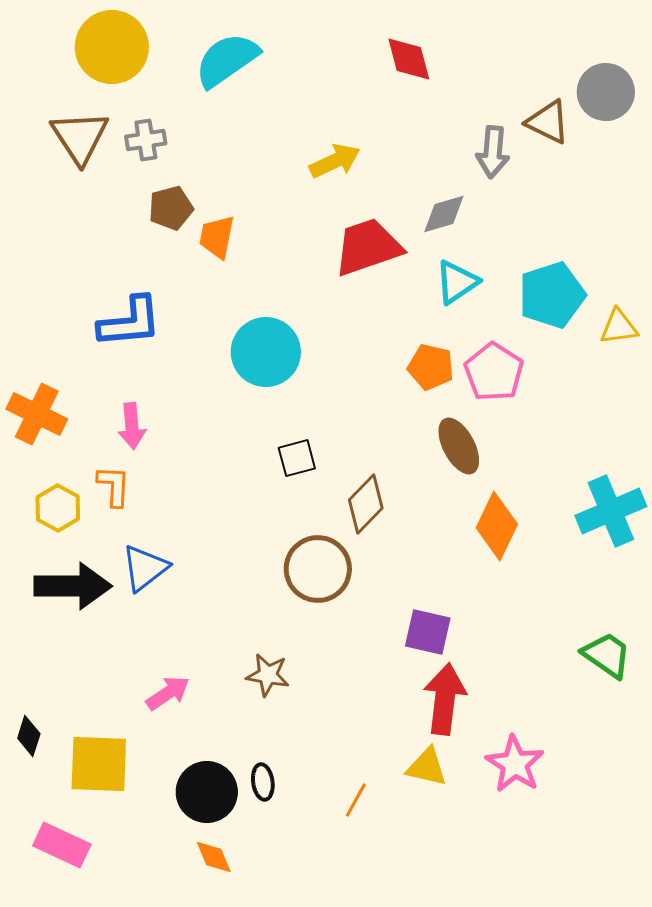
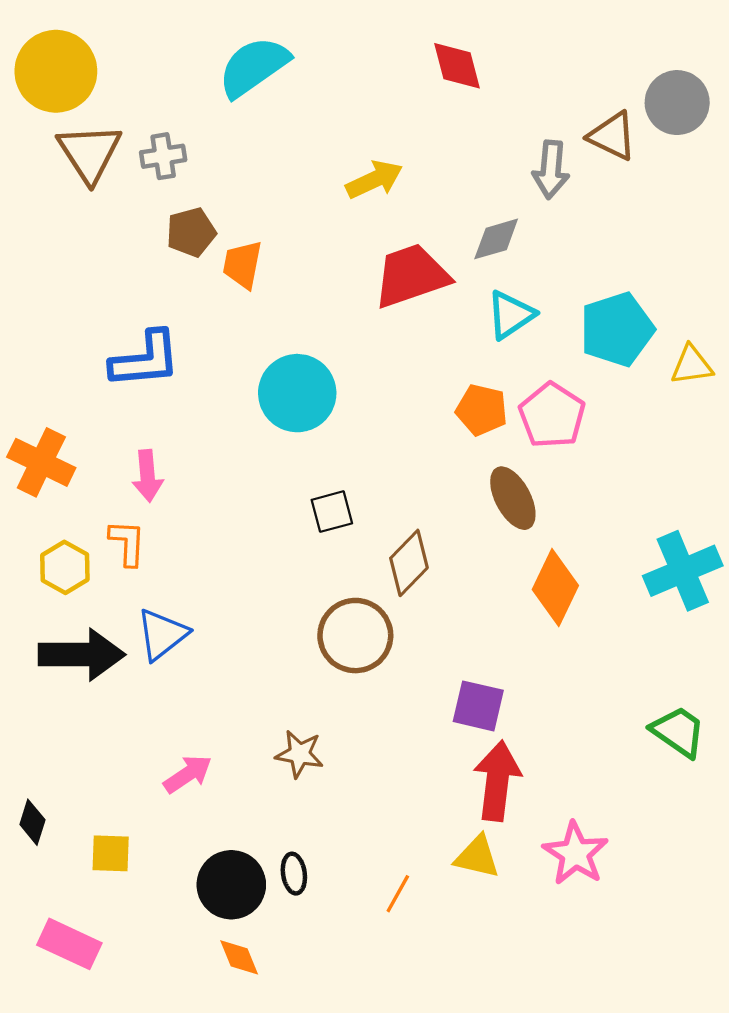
yellow circle: (112, 47) -> (56, 71), moved
yellow square: (99, 764) -> (111, 853), size x0.6

